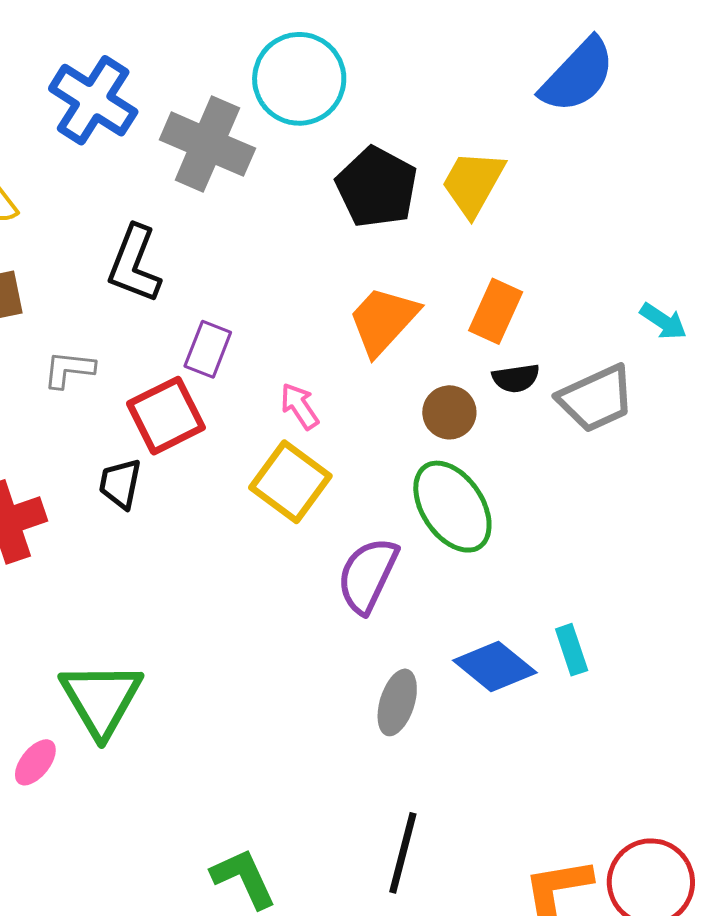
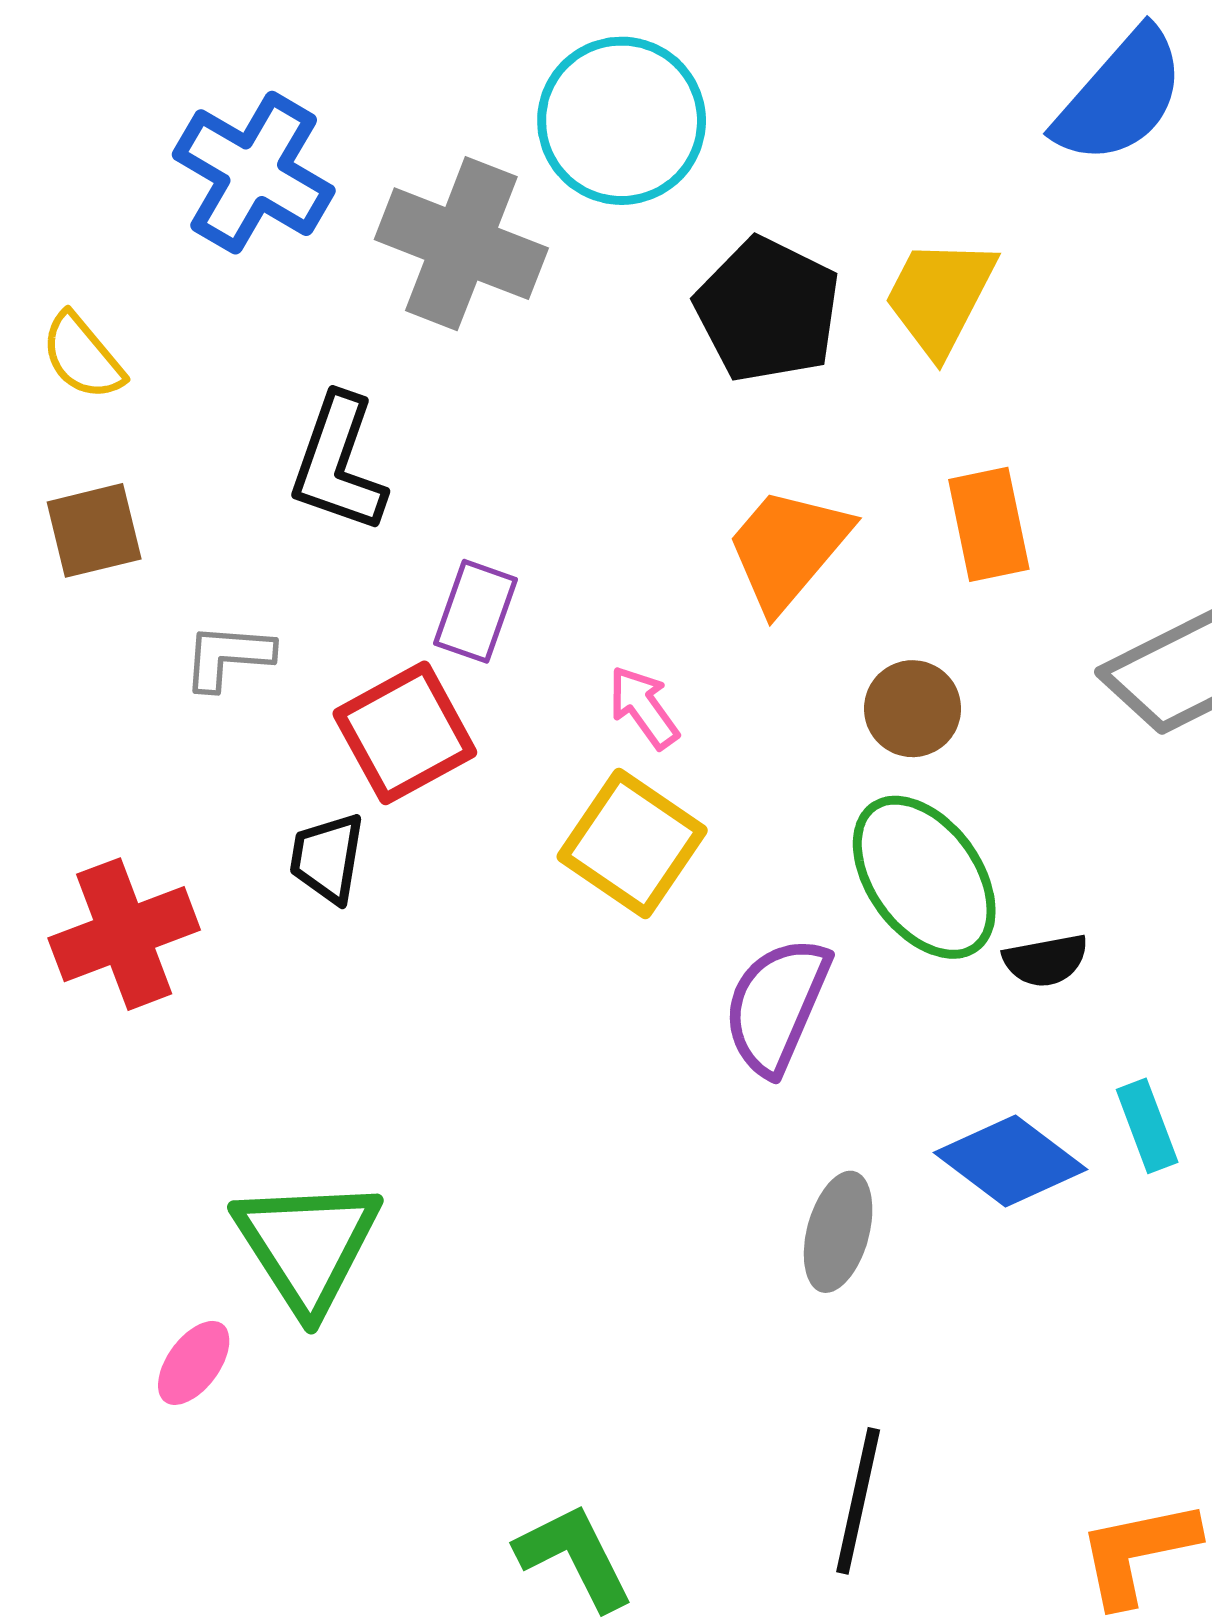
orange rectangle: (496, 311) -> (989, 524), turned -34
black semicircle: (516, 378) -> (1046, 960), moved

